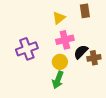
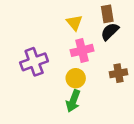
yellow triangle: (59, 18) -> (74, 23), turned -32
black semicircle: (81, 52) -> (110, 32), moved

